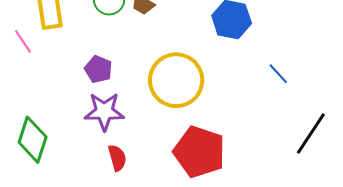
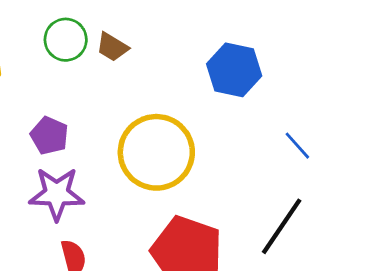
black line: (311, 134) -> (282, 226), moved

